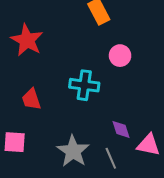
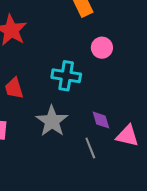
gray star: (73, 151) -> (52, 121), moved

